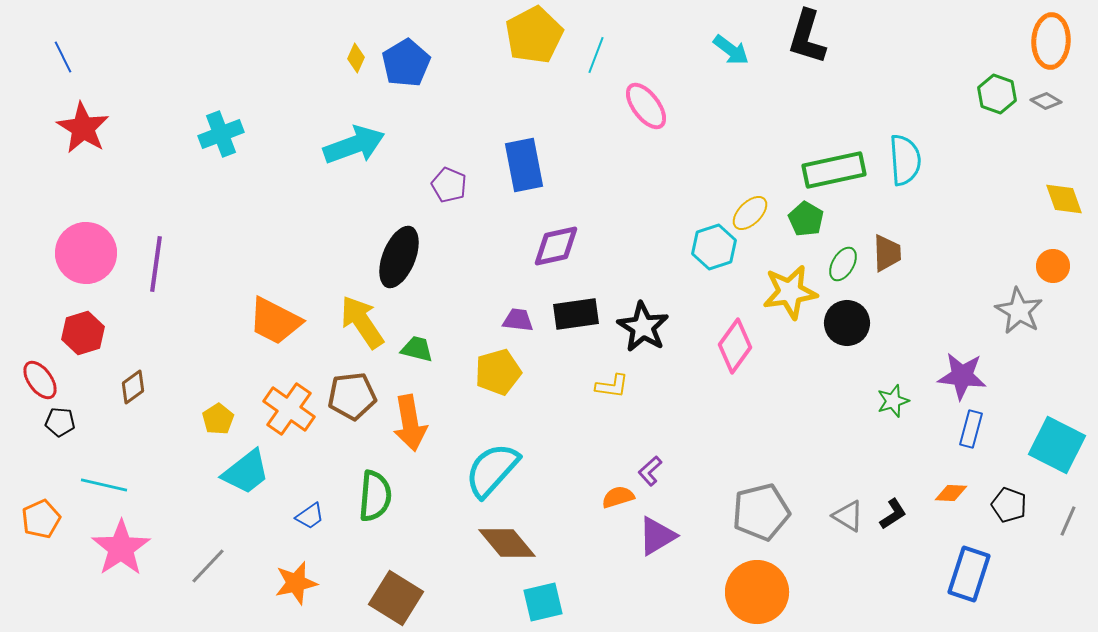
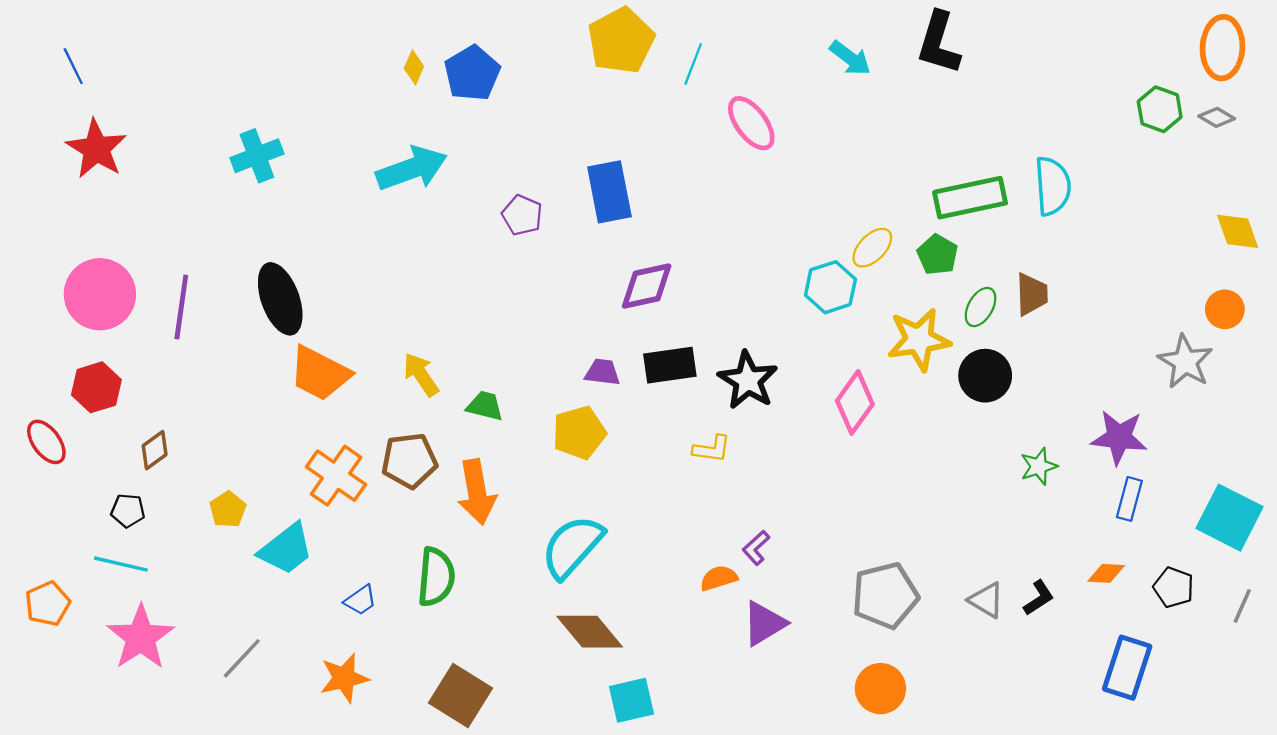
black ellipse: (399, 257) -> (280, 299), moved, turned -42
yellow arrow: (362, 322) -> (421, 374), size x0.7
yellow pentagon: (218, 419) -> (228, 509), moved
black pentagon: (60, 422) -> (128, 511), moved
orange circle: (757, 592) -> (880, 689), size x0.7

